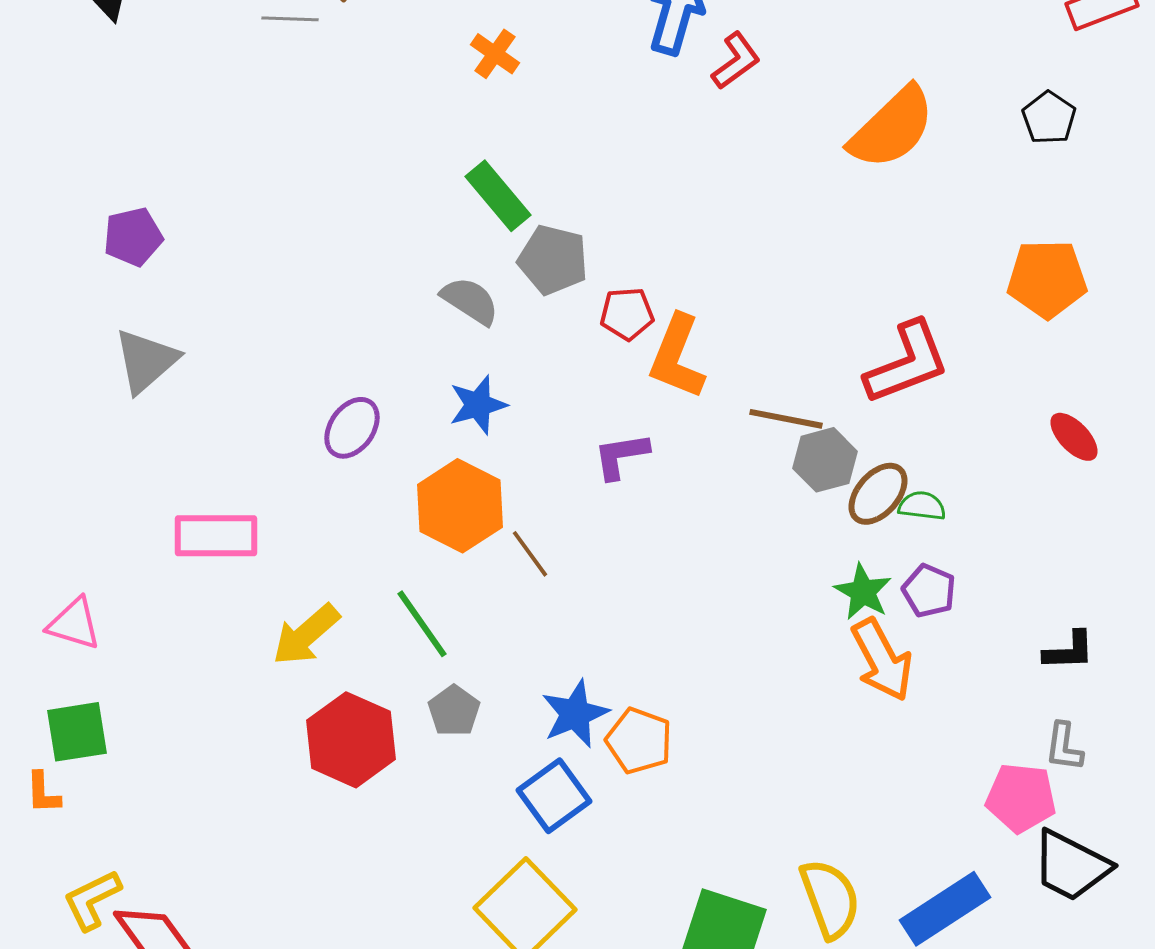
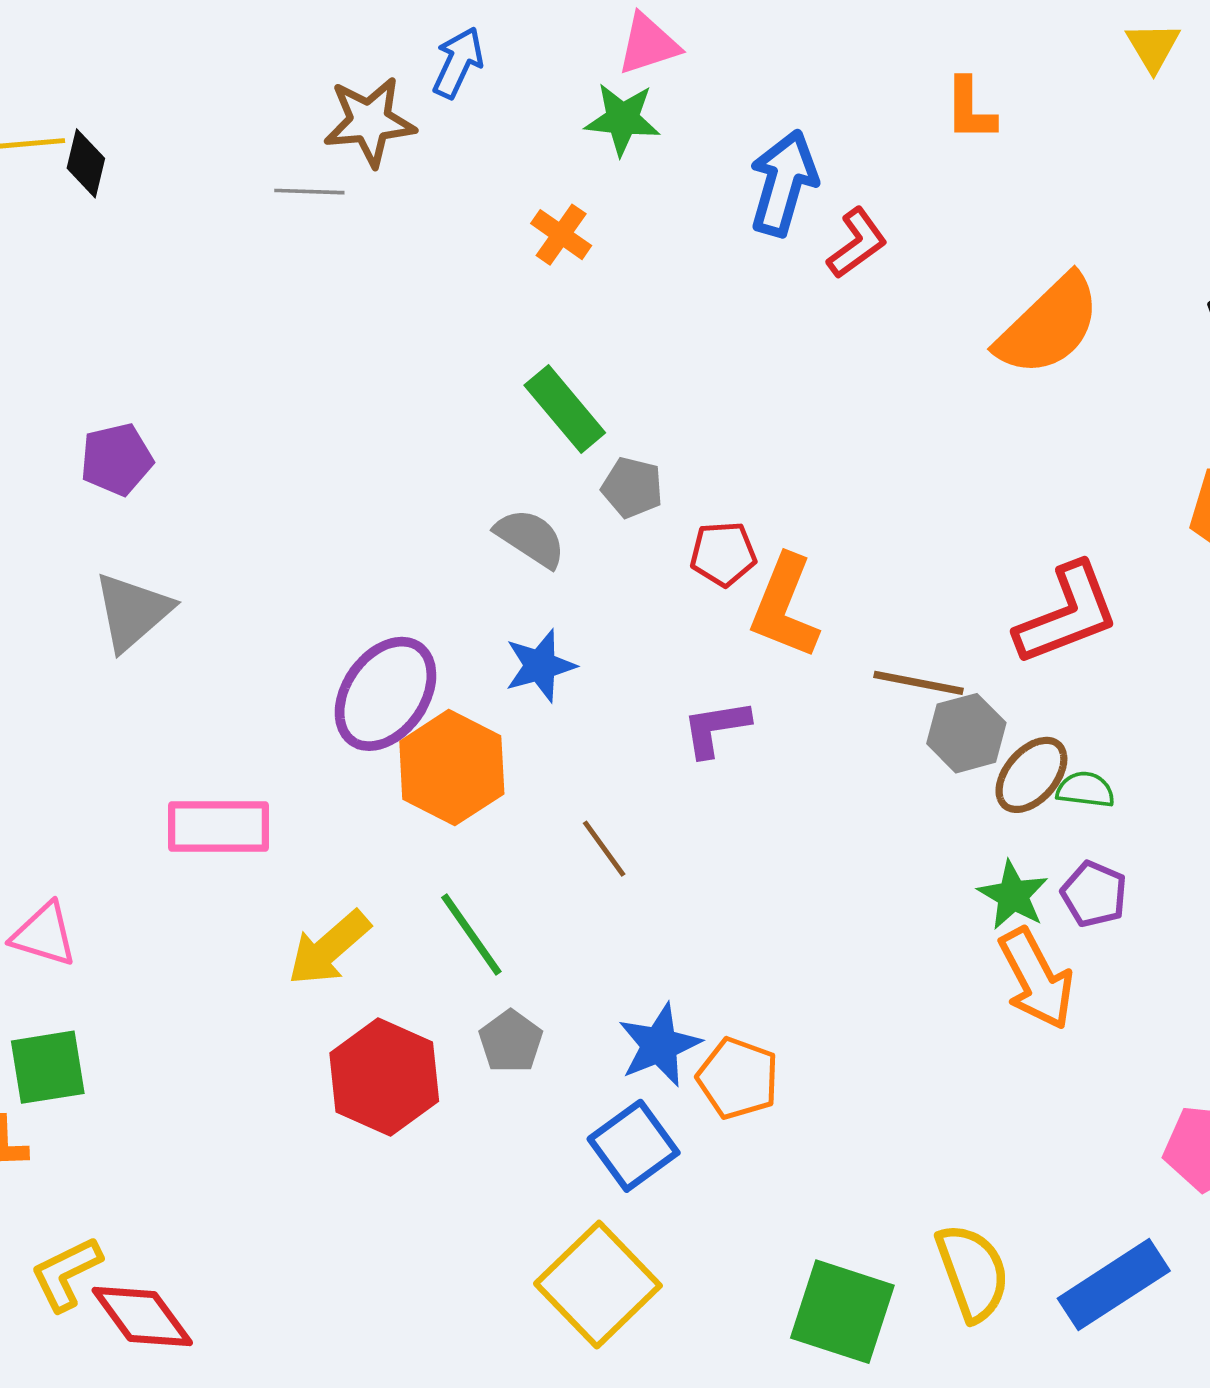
gray pentagon: (553, 260) -> (632, 488), size x0.7
purple ellipse: (352, 428) -> (385, 694), size x1.5
orange hexagon: (460, 506) -> (452, 768), moved

